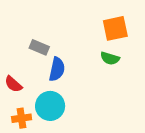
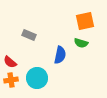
blue semicircle: (57, 69) -> (60, 55), moved
orange cross: (22, 118) -> (11, 80), moved

